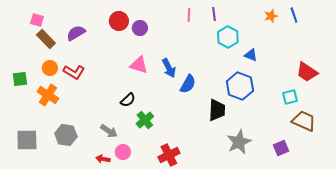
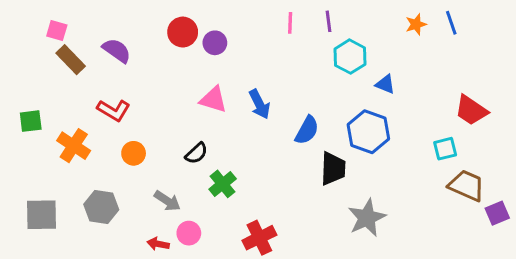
purple semicircle: (76, 33) -> (117, 50), turned 66
orange circle: (50, 68) -> (134, 153), moved
blue semicircle: (188, 84) -> (307, 130), moved
purple square: (281, 148) -> (497, 213), moved

